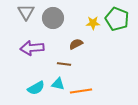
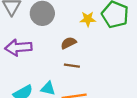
brown line: (64, 64) -> (72, 66), moved

